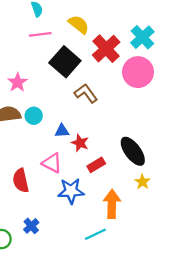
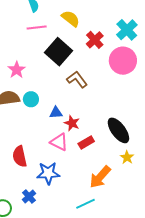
red cross: (106, 49) -> (95, 40), size x0.7
pink triangle: (52, 163) -> (59, 142), moved
blue star: (71, 191) -> (48, 173), moved
orange arrow: (112, 204) -> (100, 177), turned -140

